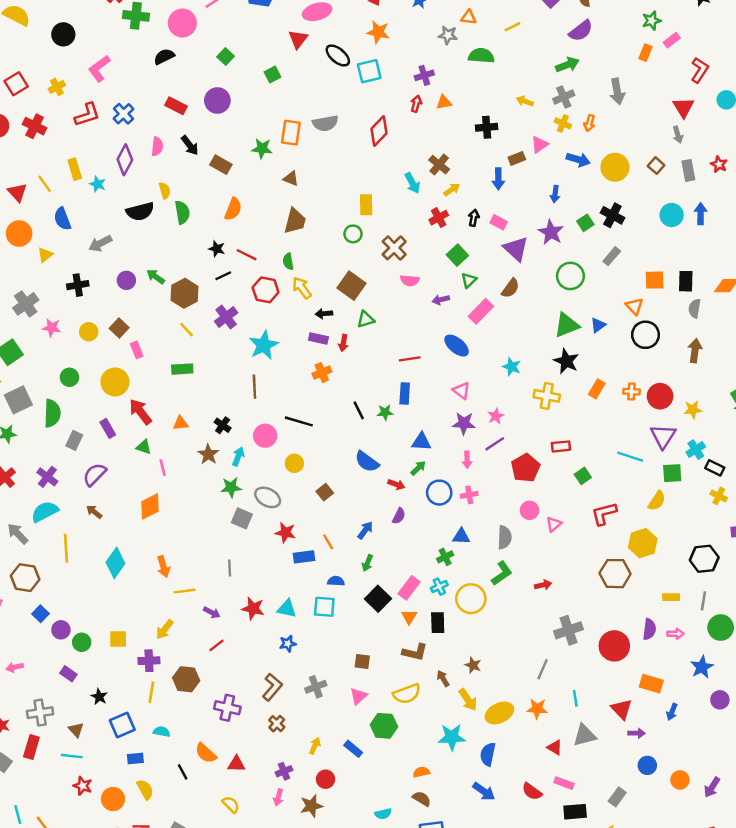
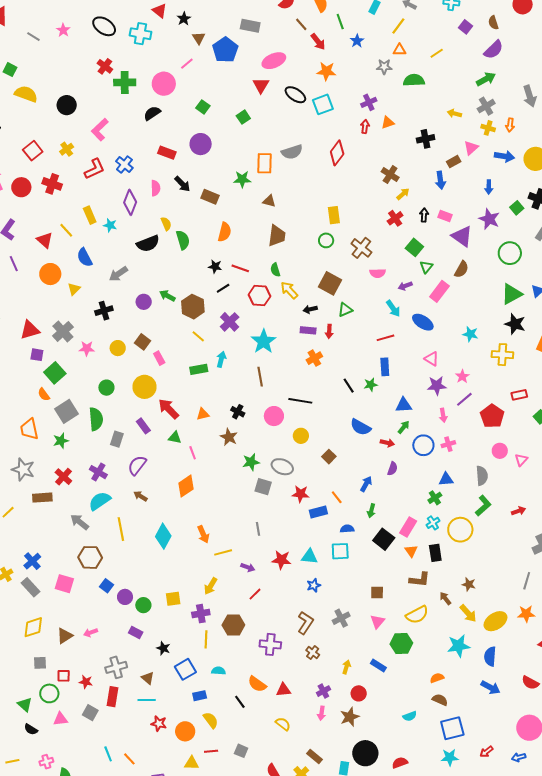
cyan arrow: (412, 183) -> (393, 308), moved
cyan arrow: (238, 457) -> (221, 359), moved

